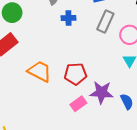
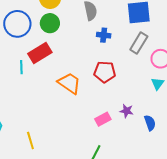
red pentagon: (75, 74) -> (105, 72), moved
purple star: (102, 92) -> (127, 111), size x0.6

